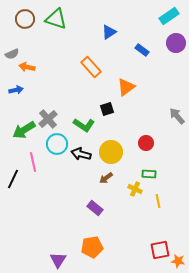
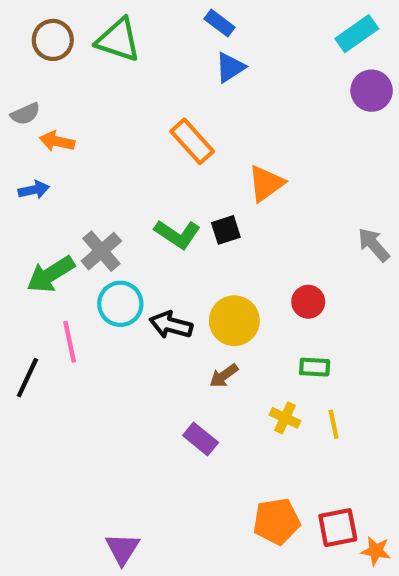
blue rectangle: (142, 50) -> (220, 23), moved
green L-shape: (84, 125) -> (177, 234), moved
yellow cross: (135, 189) -> (285, 418), moved
orange pentagon: (92, 247) -> (277, 521), moved

